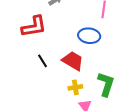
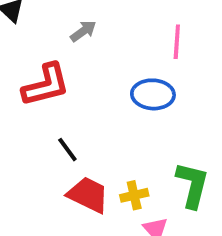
red trapezoid: (73, 61) -> (88, 195), moved

